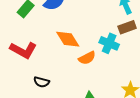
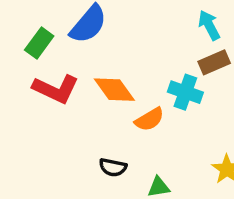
red L-shape: (23, 50) -> (56, 89), moved
black semicircle: (42, 82) -> (113, 167), moved

